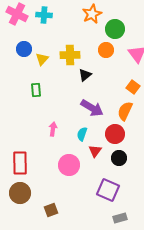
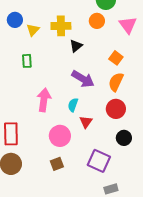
orange square: (133, 87) -> (116, 58), moved
pink arrow: (53, 129) -> (44, 100), size x1.6
red circle: (115, 134) -> (116, 109), moved
black circle: (119, 158) -> (124, 138), moved
brown square: (51, 210) -> (57, 164), moved

